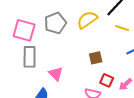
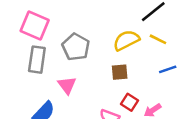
yellow semicircle: (87, 20) -> (126, 40), moved
gray pentagon: (55, 23) -> (76, 47), moved, turned -30

